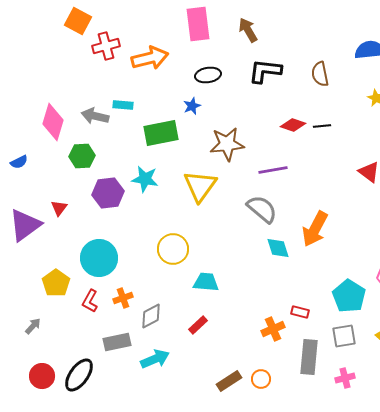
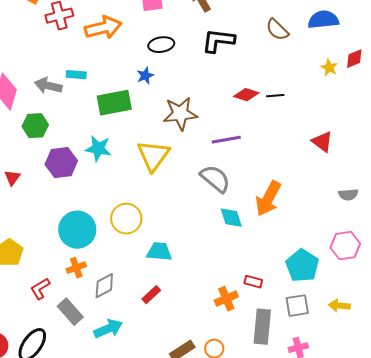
brown semicircle: (320, 74) -> (277, 30), moved, turned -35
cyan circle: (99, 258) -> (77, 230), moved
red L-shape: (90, 301) -> (40, 289), moved, turned 30
gray rectangle: (117, 342) -> (70, 312), turned 60

